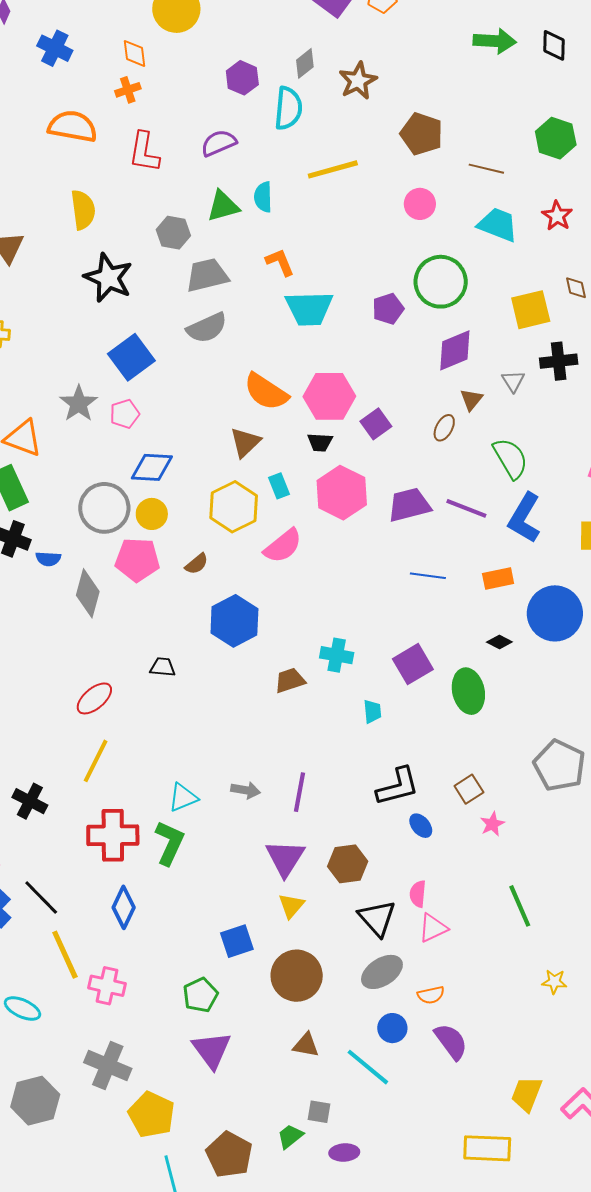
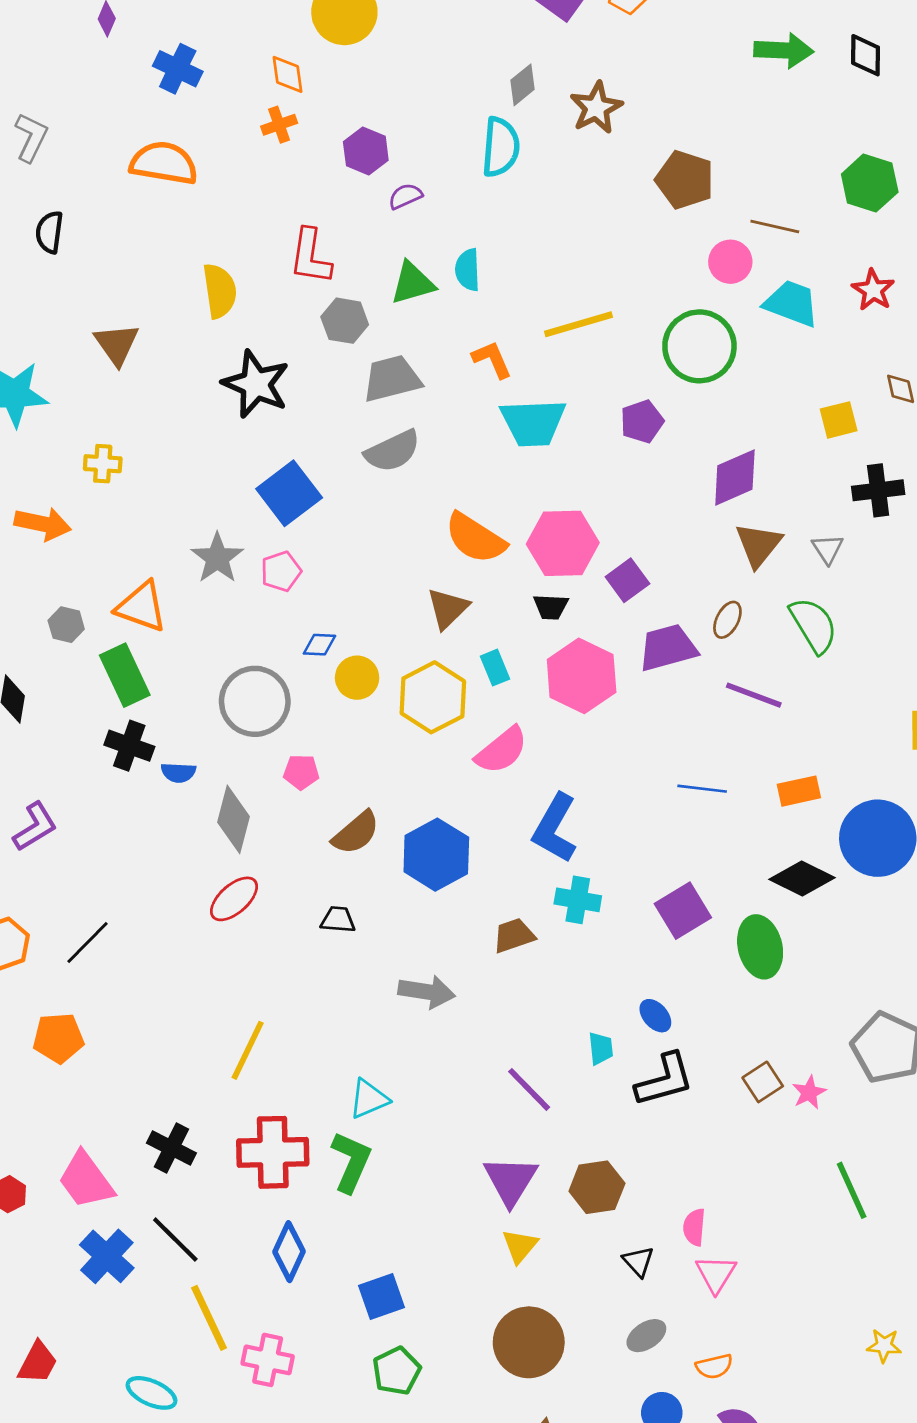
purple hexagon: (242, 78) -> (366, 151), moved
orange semicircle: (73, 126) -> (164, 163), moved
purple semicircle: (219, 143) -> (405, 196), size x0.7
red L-shape: (144, 152) -> (310, 256), moved
yellow line: (333, 169) -> (579, 324), moved
pink circle: (420, 204) -> (730, 262), moved
green circle: (441, 282) -> (699, 346), moved
yellow square: (531, 310) -> (839, 420), size x0.7
gray triangle: (513, 381) -> (828, 549), moved
brown triangle: (471, 399) -> (758, 545), size x1.5
brown ellipse: (444, 428) -> (727, 620), moved
blue diamond: (152, 467) -> (319, 645), size x0.6
purple trapezoid: (409, 505) -> (668, 648), moved
yellow circle: (152, 514) -> (357, 678), moved
blue L-shape: (524, 518) -> (555, 828), moved
pink pentagon: (137, 560) -> (301, 772), size x0.6
brown semicircle: (197, 564) -> (356, 833), moved, size x1.5
black diamond: (499, 642) -> (802, 879), size x1.8
red ellipse: (94, 698) -> (234, 899), moved
cyan trapezoid: (372, 712) -> (601, 1048), moved
gray arrow: (246, 790) -> (427, 992), moved, size x1.4
purple line: (300, 792) -> (529, 1089), turned -54
black cross: (30, 801) -> (171, 1148), moved
pink star: (492, 824) -> (809, 1092), moved
blue ellipse: (421, 826) -> (655, 1016), moved
green line: (520, 906) -> (852, 1190), moved
black triangle: (377, 918) -> (638, 1261), size x0.6
pink triangle: (433, 928) -> (716, 1274), turned -32
blue square: (237, 941) -> (382, 1297), moved
gray ellipse: (382, 972) -> (646, 1336), size x0.7

